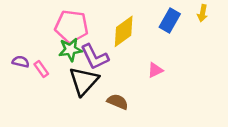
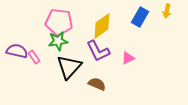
purple L-shape: (95, 57) -> (98, 51), moved
purple semicircle: (21, 62) -> (17, 51), size x1.5

